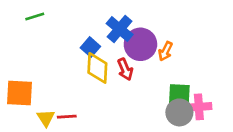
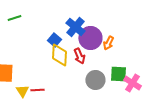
pink cross: (199, 107) -> (132, 83), turned 36
gray circle: (179, 112) -> (95, 80), moved

